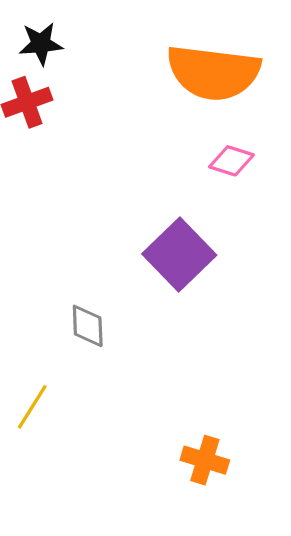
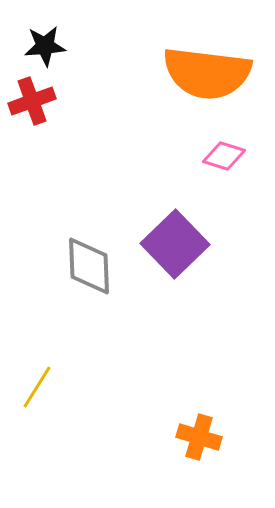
gray diamond: (88, 326) -> (89, 266), moved, size x1.4

